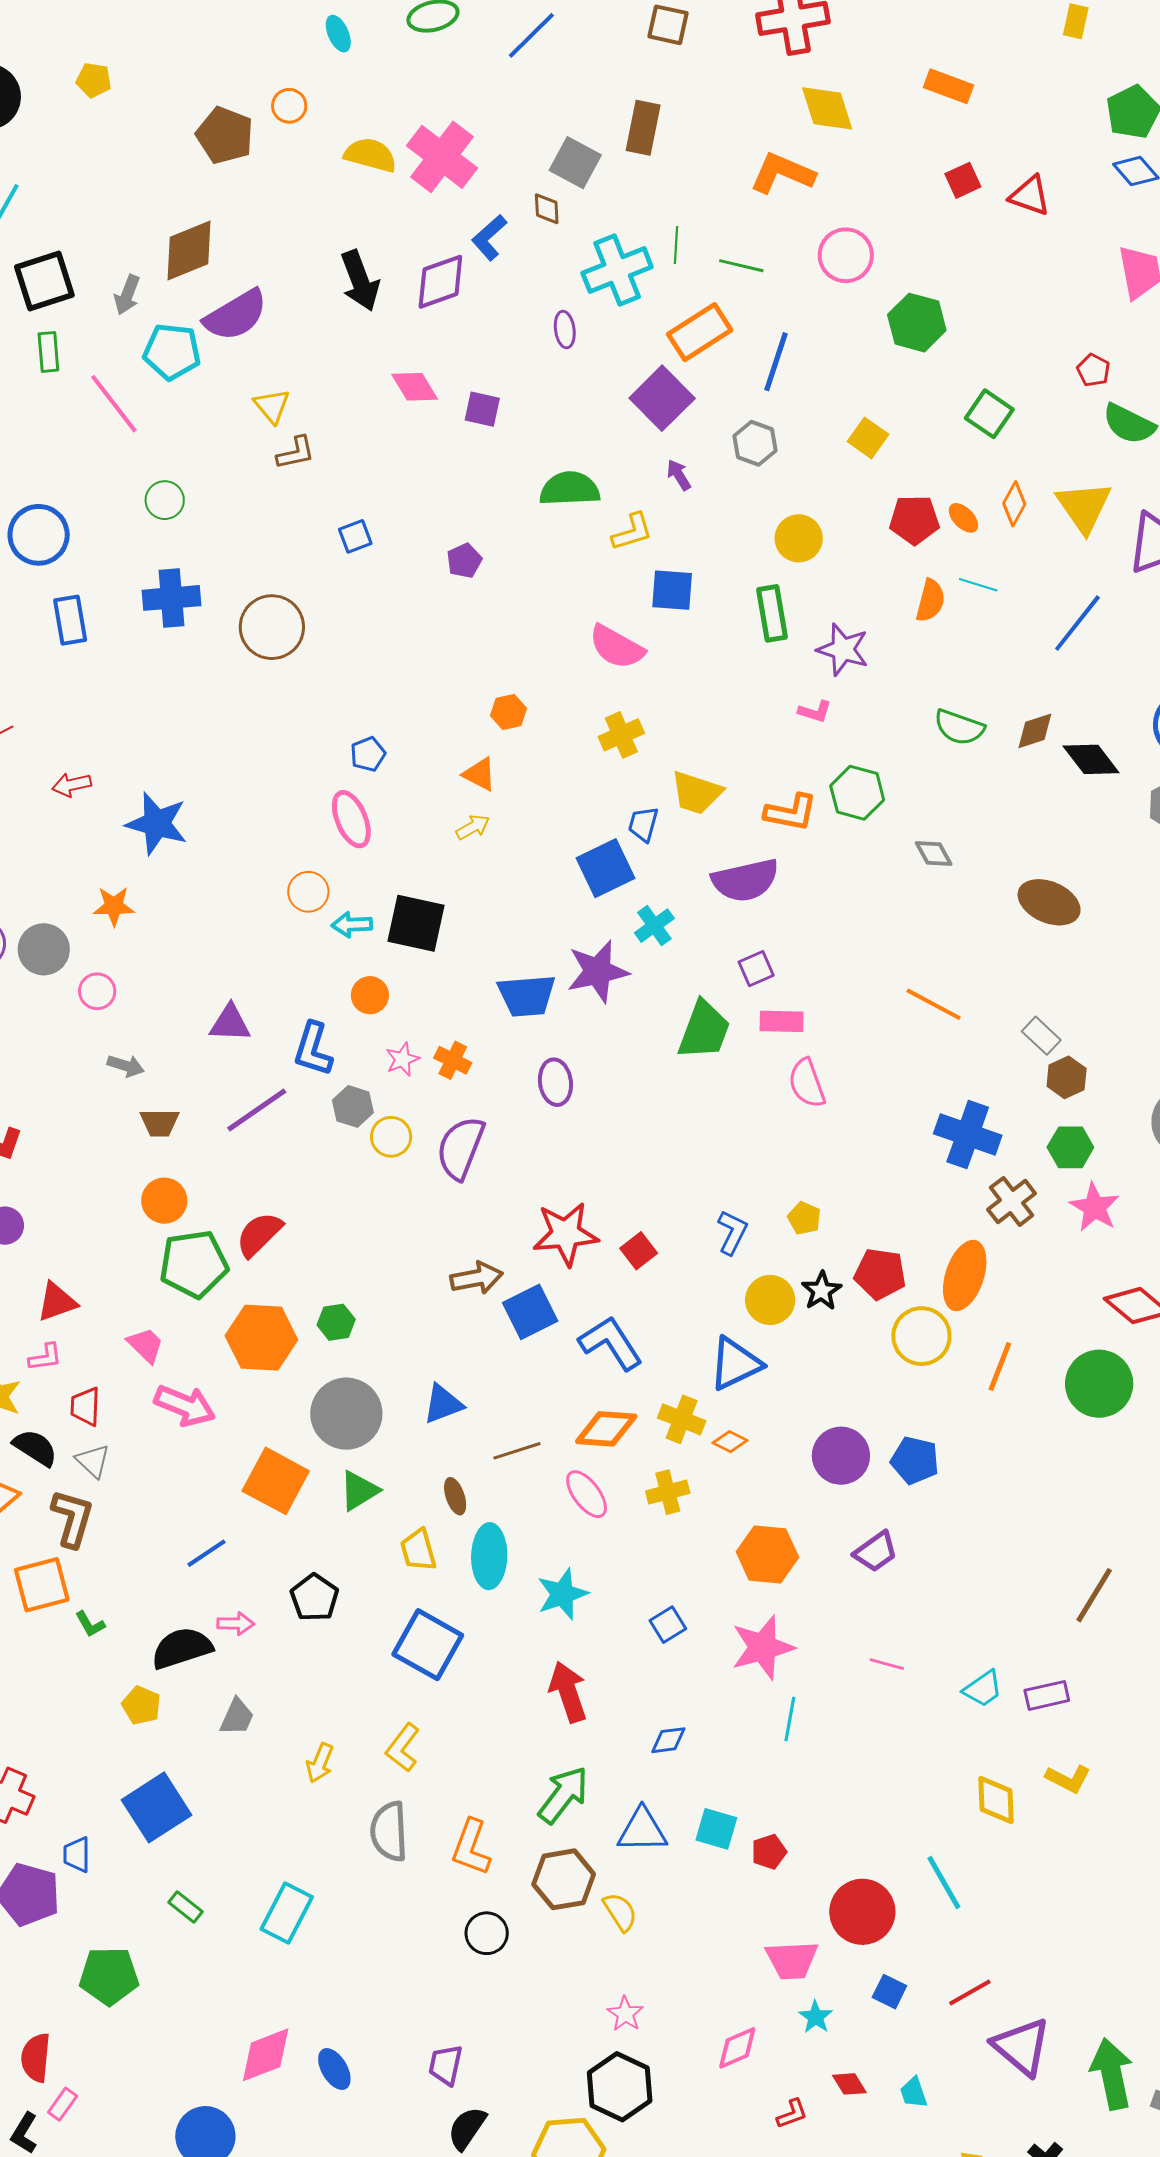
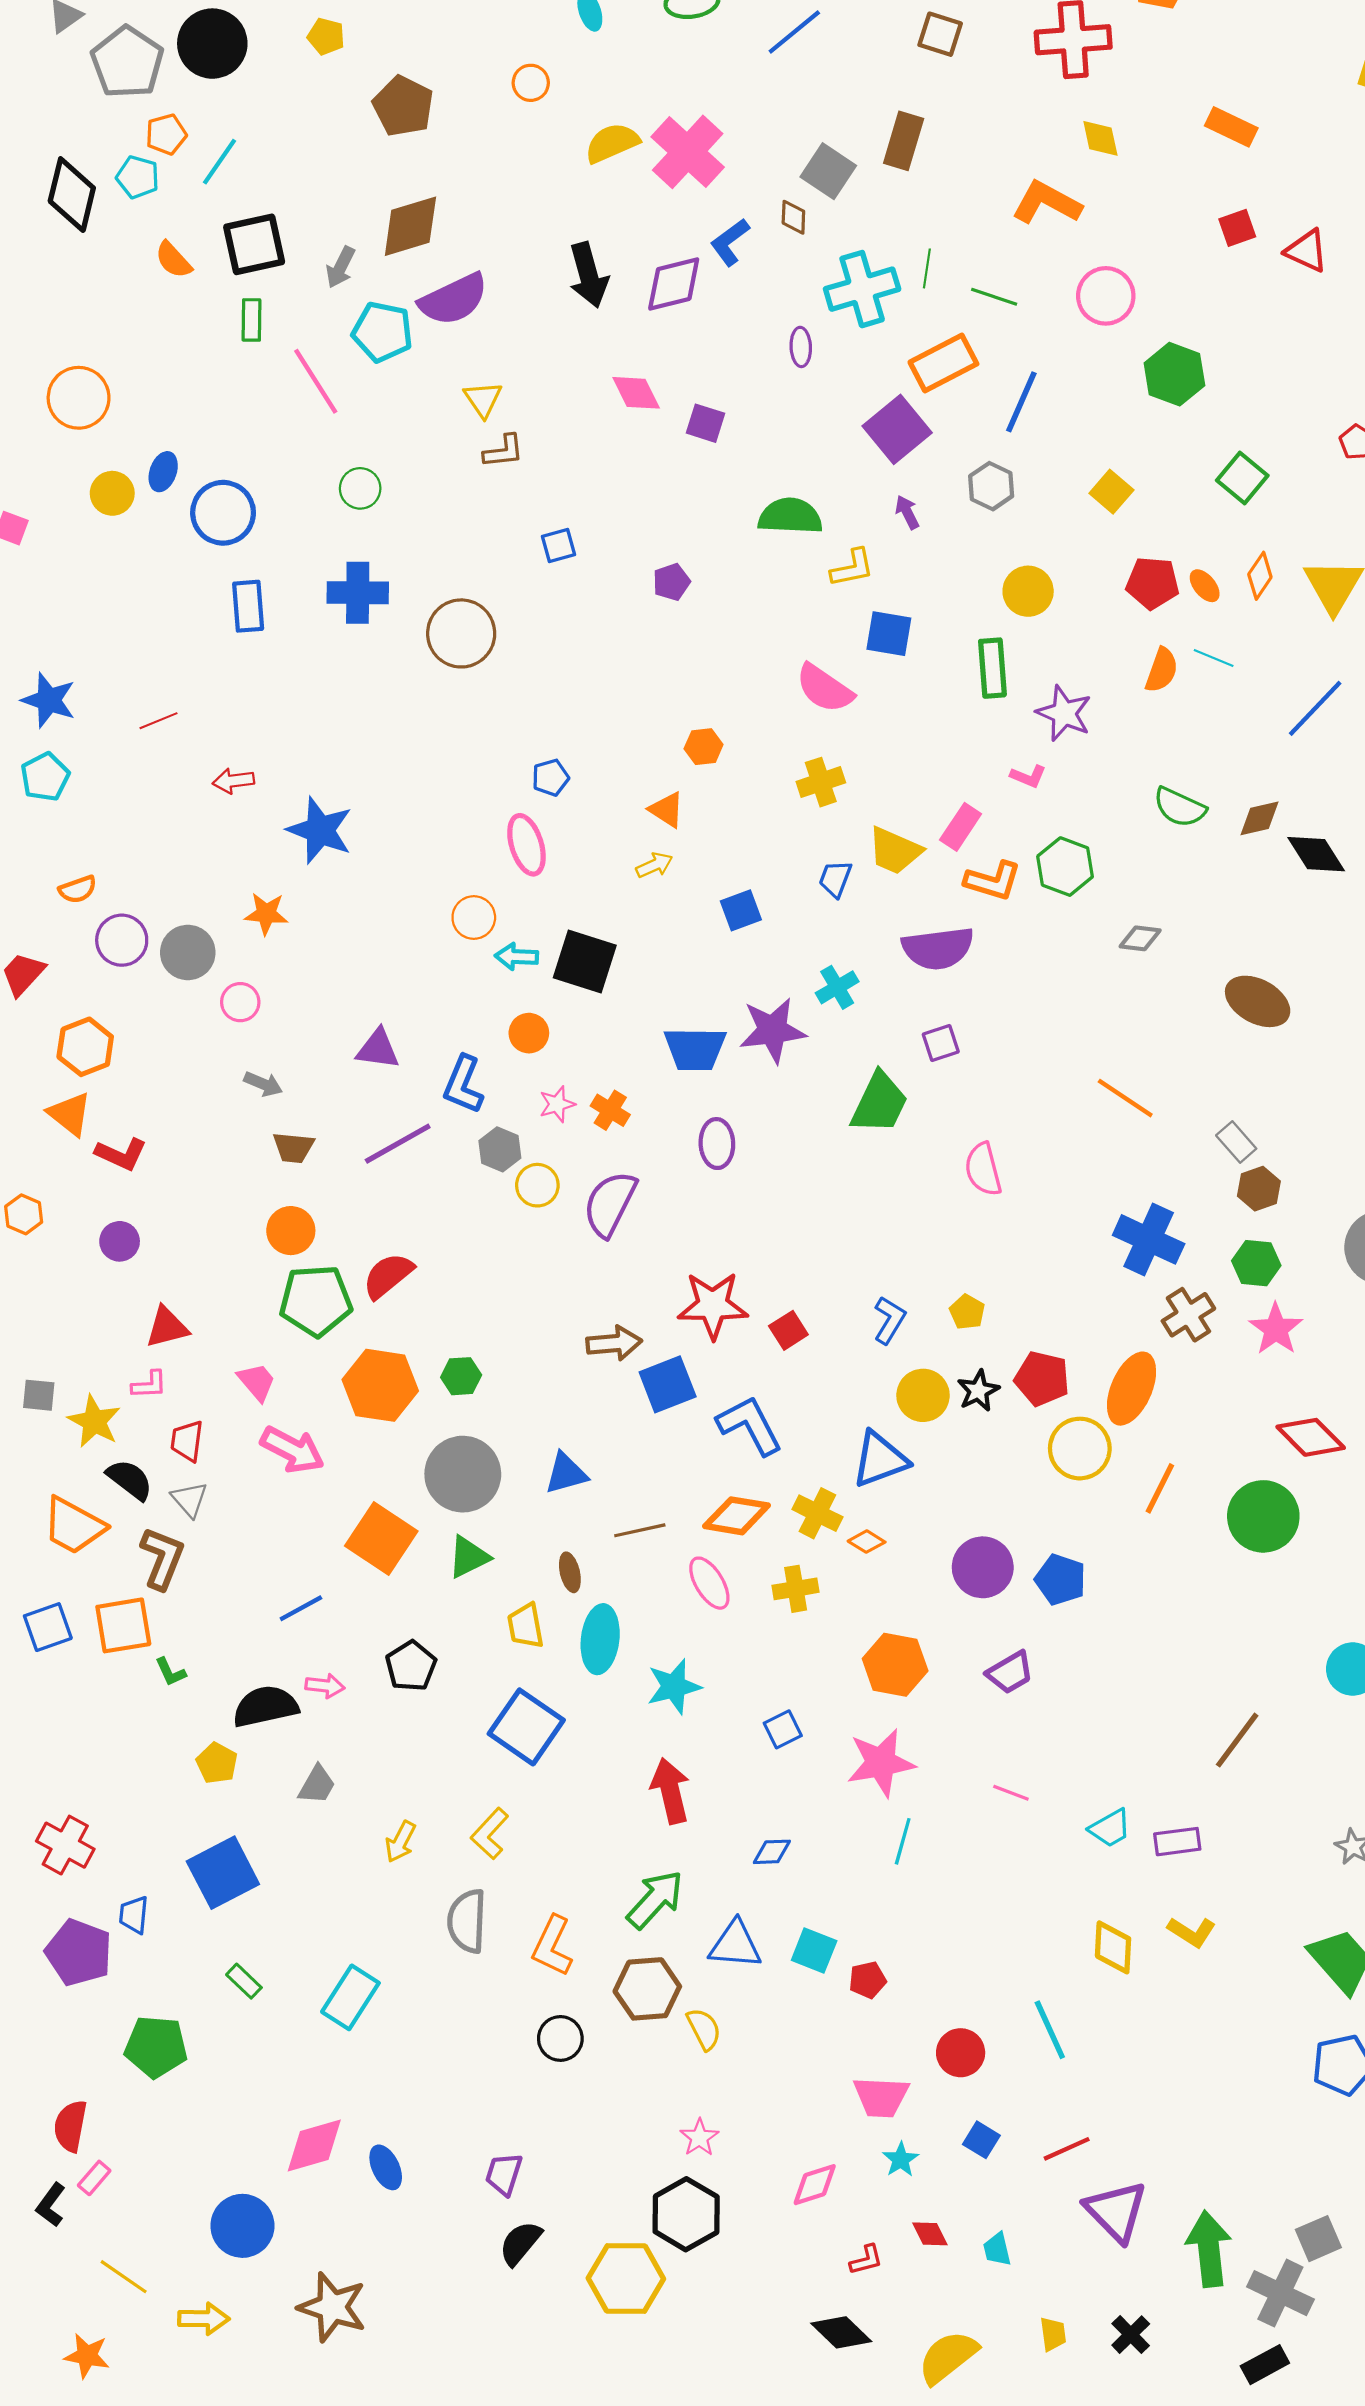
yellow diamond: (827, 108) -> (1100, 138), size x0.7
brown pentagon: (225, 135) -> (403, 106), moved
yellow semicircle: (370, 155) -> (612, 143), turned -44
gray diamond: (934, 853) -> (1140, 938), turned -60
blue square: (605, 868) -> (741, 910), moved, size x0.7
pink rectangle: (782, 1021) -> (961, 827), moved, turned -63
red circle: (862, 1912) -> (961, 2053), size x0.7

